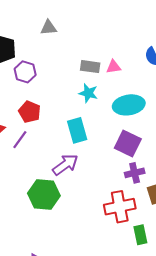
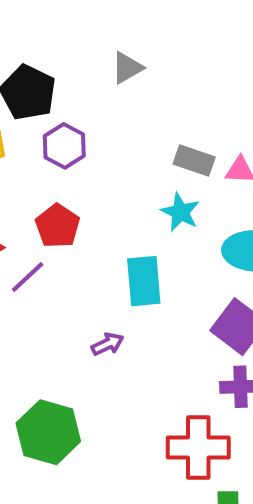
gray triangle: (48, 28) -> (127, 68), turned -36
purple arrow: (65, 165) -> (108, 344), size x0.6
green hexagon: (44, 195) -> (48, 432), moved

